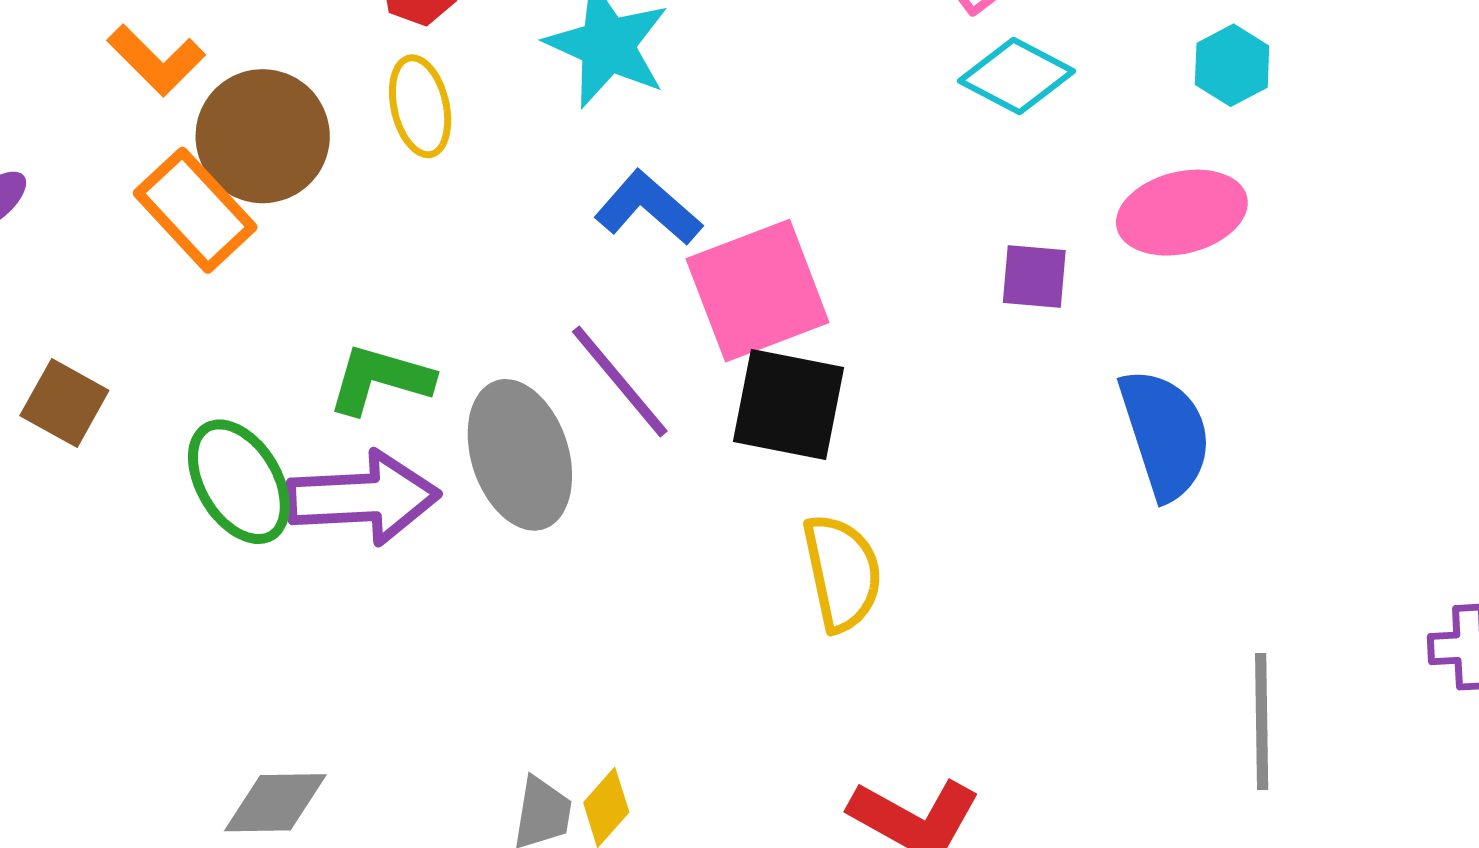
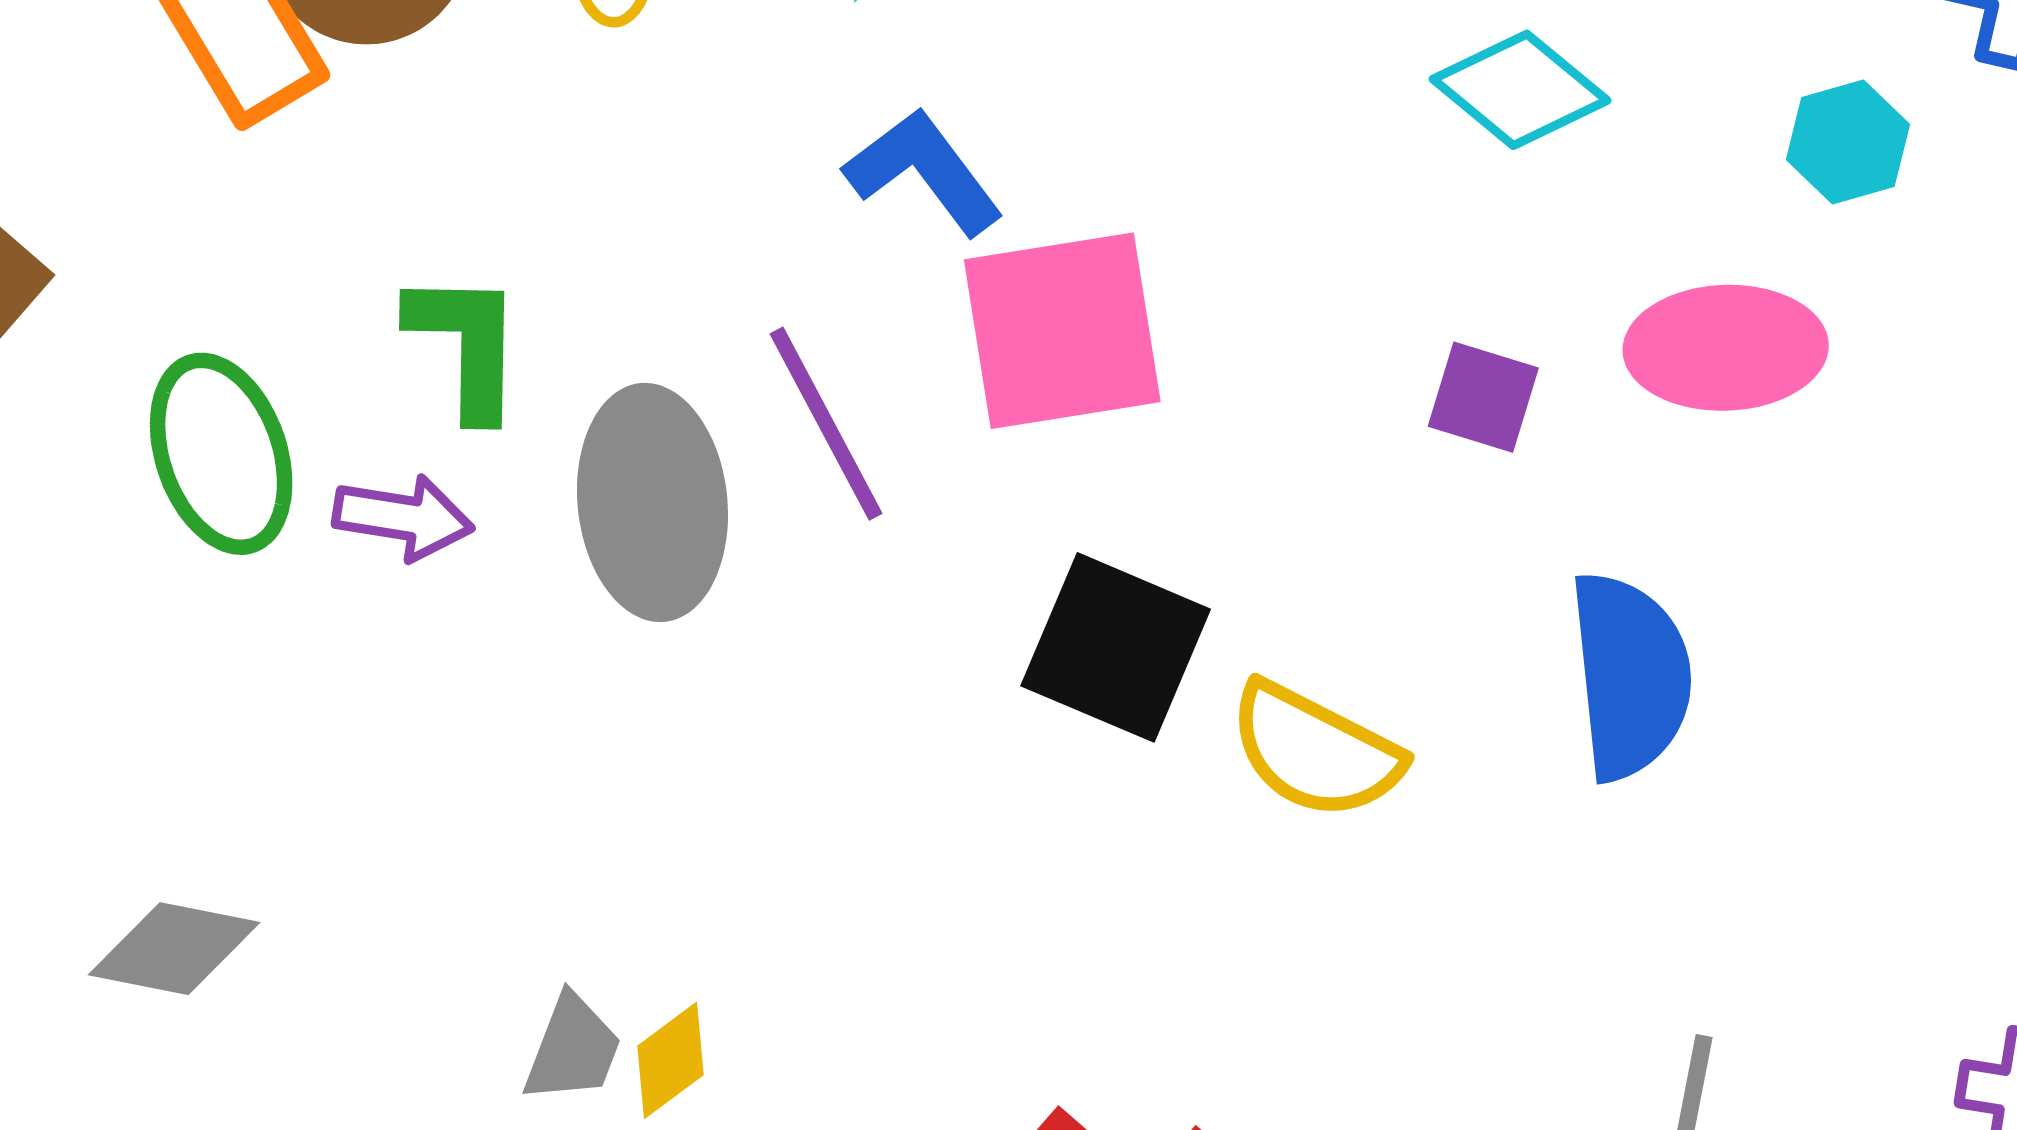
green L-shape: (380, 379) -> (466, 345), turned 63
black square: (789, 404) -> (1116, 647), moved
purple arrow: (363, 498) -> (403, 517), size x0.6
yellow semicircle: (842, 573) -> (1315, 751), moved, turned 117

